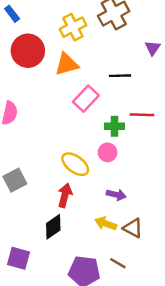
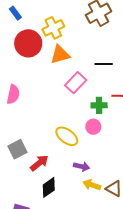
yellow cross: (73, 27) -> (53, 28), moved
red arrow: (65, 195) -> (39, 163), moved, turned 36
purple arrow: (116, 195) -> (82, 166), moved

